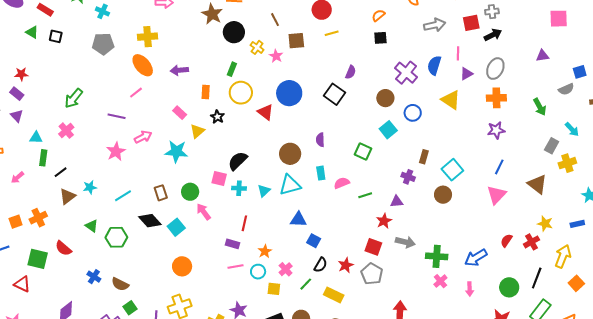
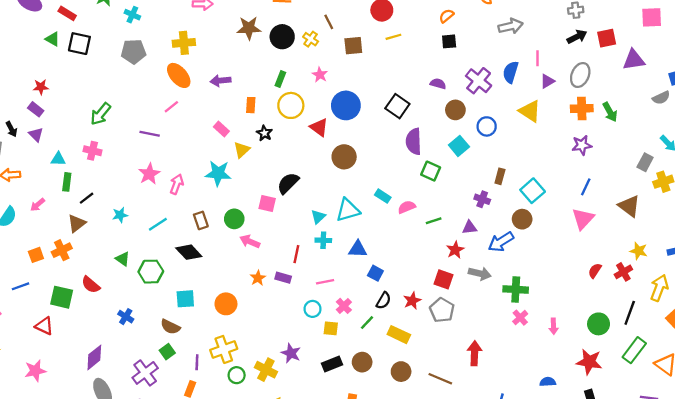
brown star: (212, 14) -> (249, 28), moved, turned -30
red square: (471, 23) -> (607, 38), moved
black square: (56, 36) -> (79, 44), size x1.5
yellow cross: (257, 47) -> (311, 39), moved
pink star: (276, 56) -> (320, 75), moved
purple triangle: (543, 56) -> (634, 60), size x1.5
purple semicircle: (351, 72) -> (438, 84), moved, turned -96
green arrow: (540, 107) -> (610, 112), moved
pink cross: (66, 131) -> (92, 151), turned -35
pink arrow: (143, 137) -> (177, 184), moved, turned -42
purple semicircle: (320, 140) -> (414, 141), moved, size x1.6
brown circle: (290, 154) -> (344, 157), moved
cyan rectangle: (321, 173) -> (383, 196), turned -48
cyan cross: (239, 188) -> (323, 240), moved
brown triangle: (67, 196) -> (77, 223), moved
pink arrow: (204, 212) -> (250, 241), turned -30
cyan square: (176, 227) -> (185, 299), moved, turned 36
orange star: (265, 251) -> (258, 278), moved
blue arrow: (476, 258) -> (501, 242), moved
pink line: (236, 267) -> (325, 282), moved
brown semicircle: (120, 284) -> (170, 327), moved

